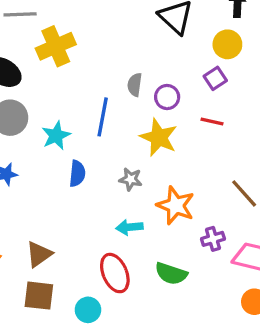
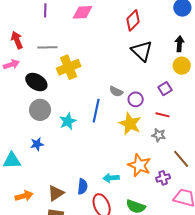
yellow circle: (227, 44) -> (182, 66), moved
gray semicircle: (135, 85) -> (116, 91), turned -72
blue semicircle: (77, 174) -> (82, 187), moved
gray star: (131, 179) -> (159, 135), moved
purple cross: (213, 239) -> (163, 178), moved

